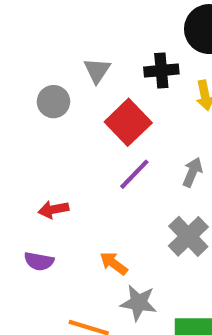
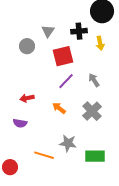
red square: (128, 122) -> (63, 56), turned 30
gray arrow: (192, 172) -> (94, 80), turned -56
orange arrow: (114, 263) -> (59, 108), moved

